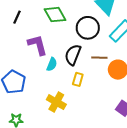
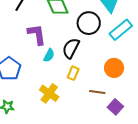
brown line: (99, 58) -> (97, 92), moved

